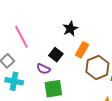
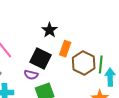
black square: (56, 55) -> (40, 58), size x1.5

